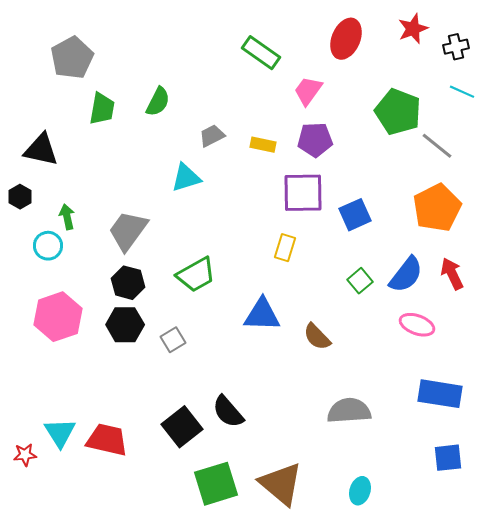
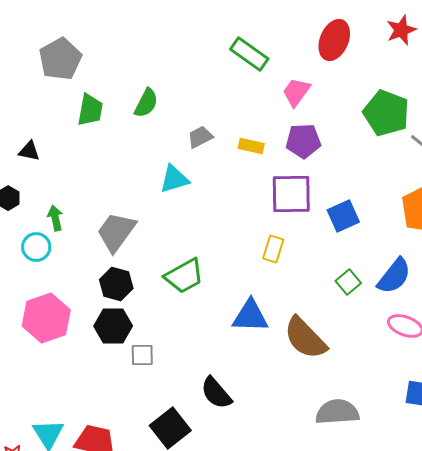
black triangle: (41, 150) -> (29, 151), size x0.6
brown semicircle: (317, 337) -> (305, 338), size x1.6
gray square: (173, 340) -> (142, 355), moved, turned 30
black semicircle: (228, 412) -> (216, 393), moved

